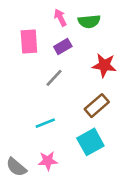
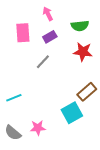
green semicircle: (89, 21) -> (80, 26), moved
brown rectangle: (97, 106) -> (87, 92), moved
cyan line: (45, 123) -> (14, 98), moved

